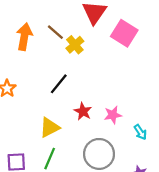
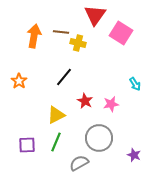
brown line: (55, 32) -> (61, 32), turned -35
yellow cross: (75, 45) -> (78, 43), turned -35
cyan arrow: (140, 132) -> (135, 84), moved

